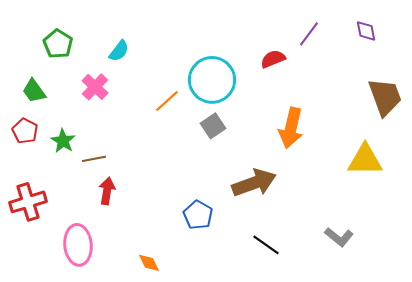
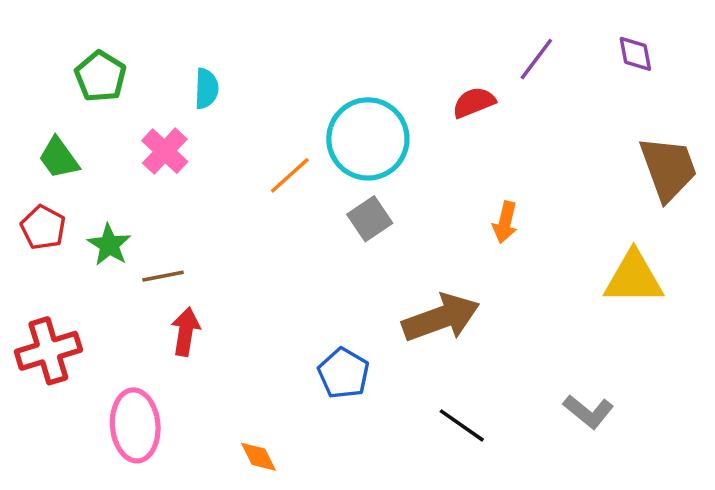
cyan semicircle: (119, 51) -> (206, 89), turned -35
orange arrow: (291, 128) -> (505, 222), size x0.6

